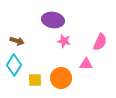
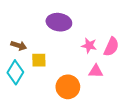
pink star: (64, 41) -> (89, 46), moved
yellow square: (35, 80) -> (39, 60), moved

